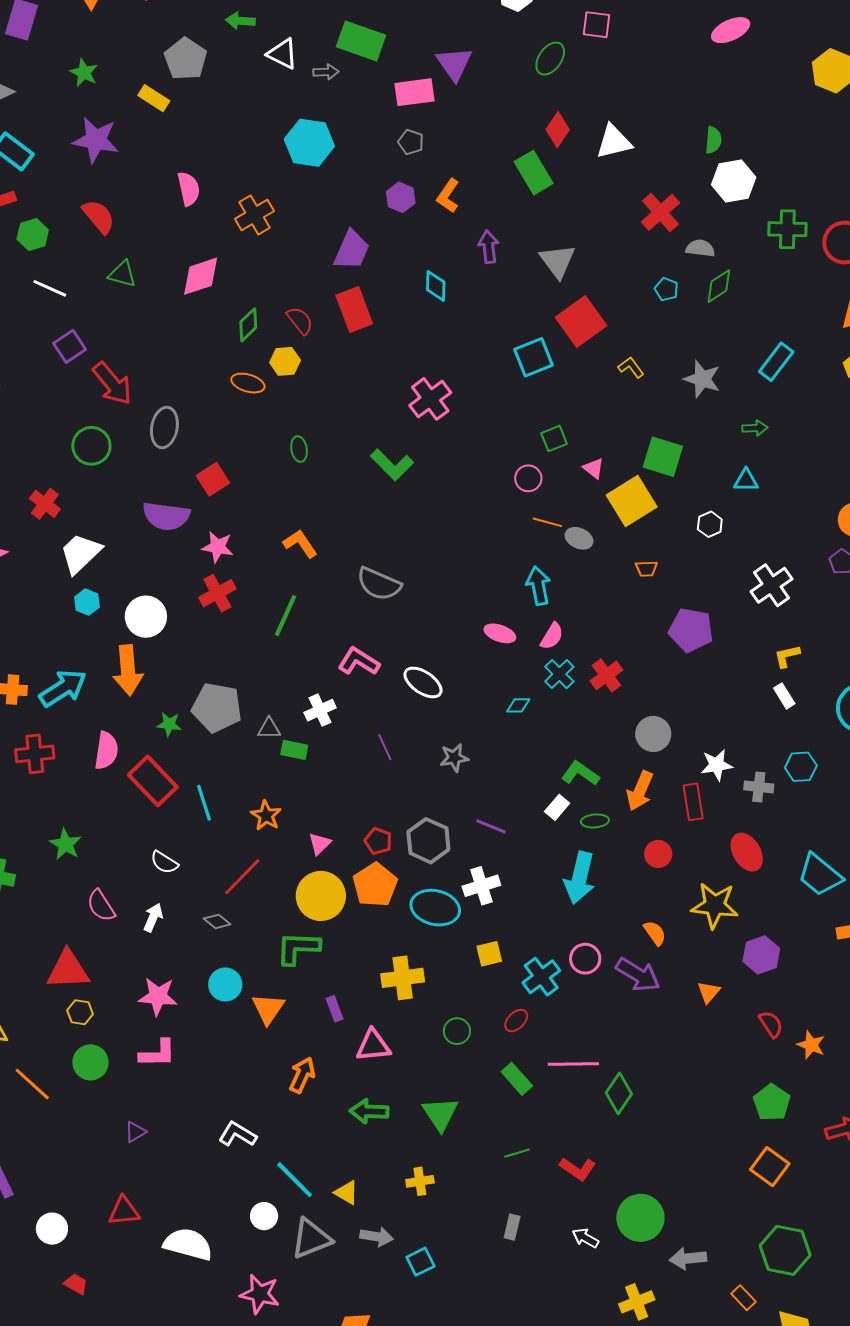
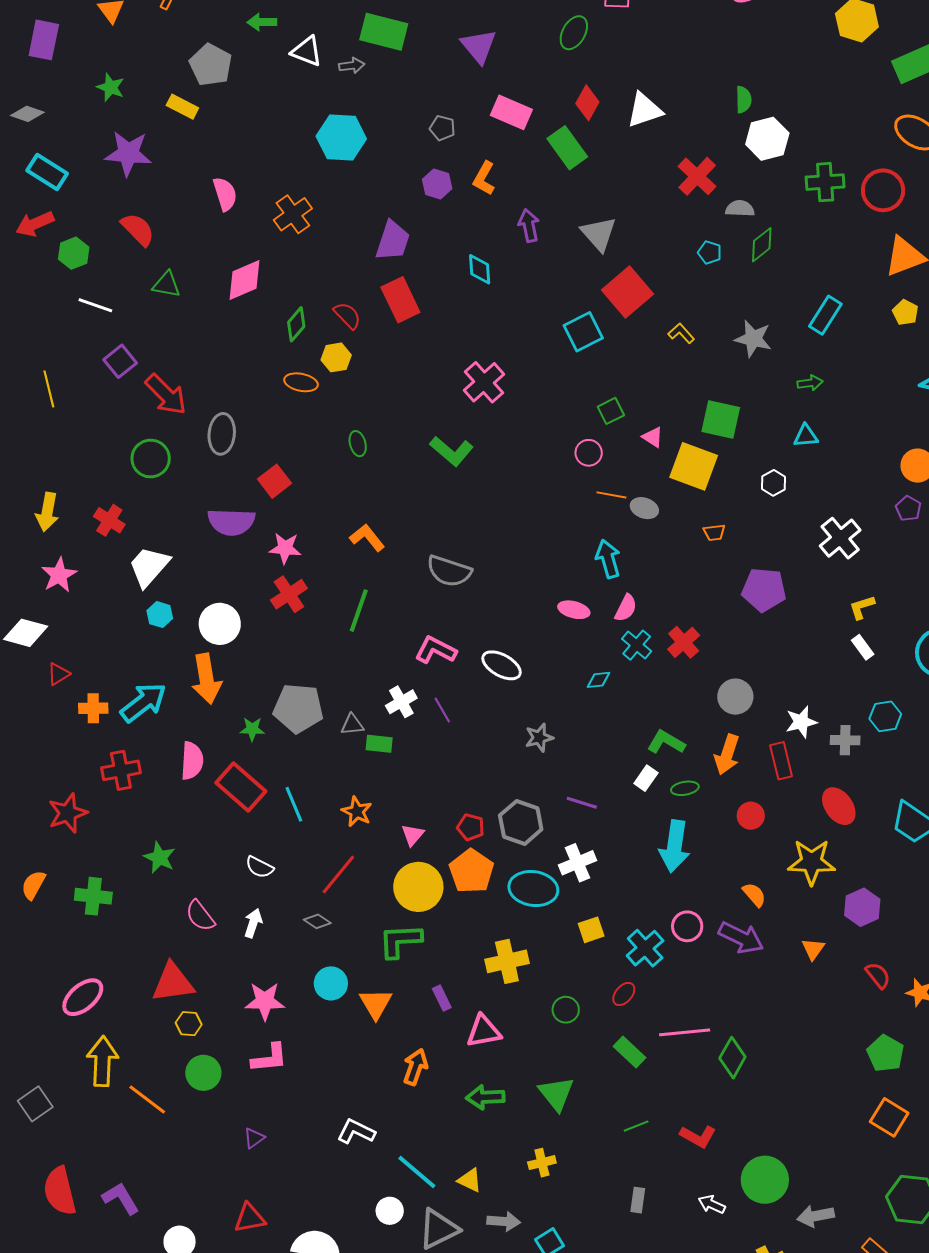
pink rectangle: (414, 92) -> (511, 112), moved, turned 36
yellow square: (632, 501) -> (694, 466), turned -33
purple line: (385, 747) -> (442, 710), moved

